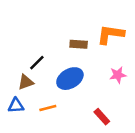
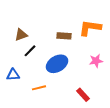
brown triangle: (26, 82) -> (21, 35), moved
blue triangle: (16, 106) -> (13, 75), moved

